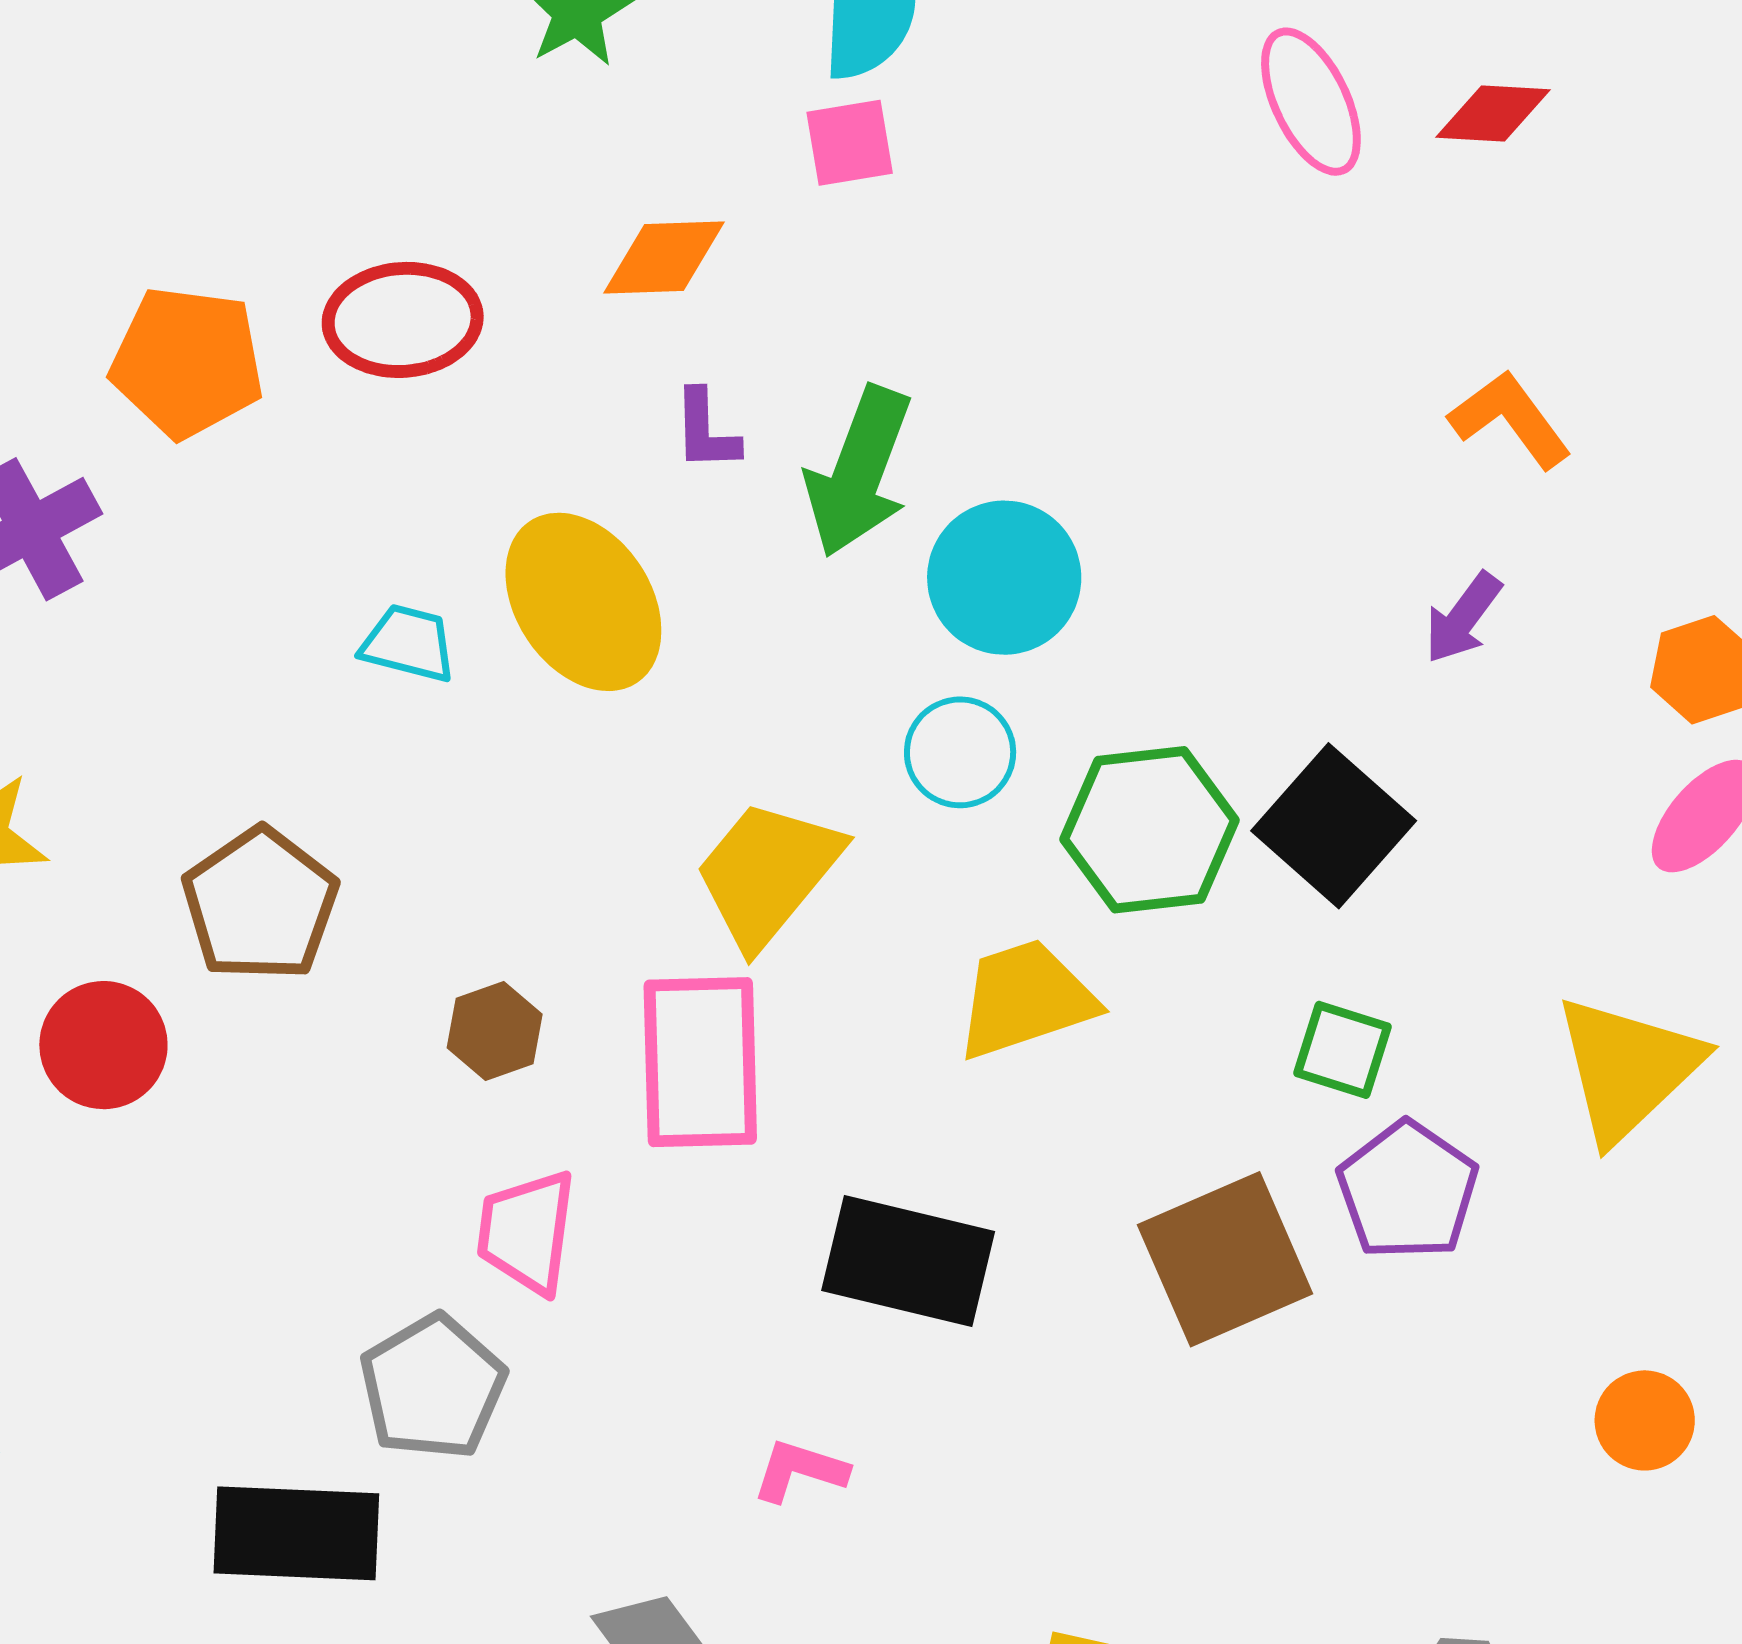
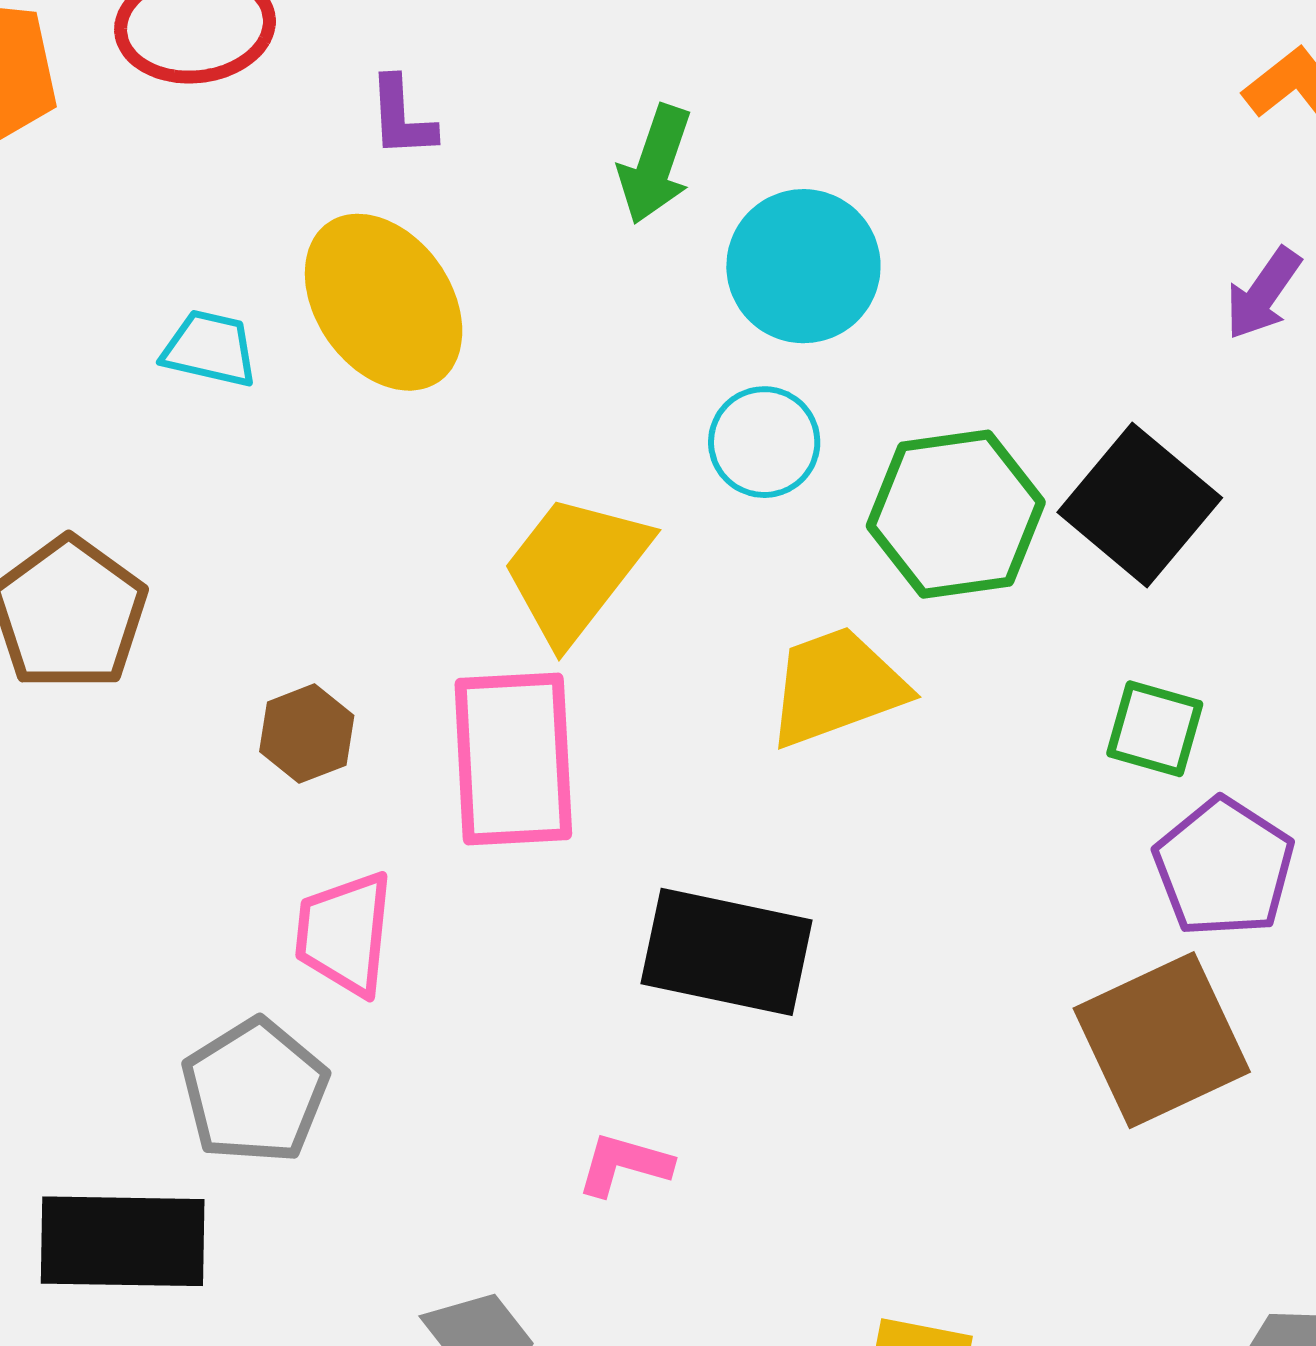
purple L-shape: (706, 430) -> (402, 117), moved
green arrow: (859, 472) -> (655, 164), size x0.7
brown square: (1225, 1259) -> (1162, 1040), moved

